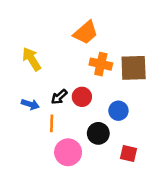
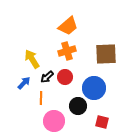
yellow arrow: (32, 59) -> (32, 59), moved
orange cross: (101, 64) -> (67, 51), moved, turned -30
blue arrow: (30, 104) -> (24, 83), turned -64
blue circle: (118, 111) -> (94, 88), size x1.5

